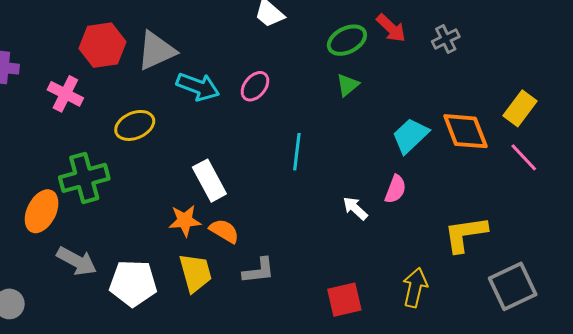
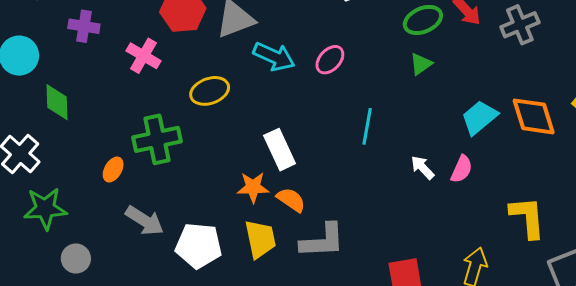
gray cross: (446, 39) -> (520, 25), size x1.4
white arrow: (355, 208) -> (423, 168), moved
orange ellipse: (42, 211) -> (113, 170), size x0.6
yellow L-shape: (465, 234) -> (527, 217), turned 90
gray L-shape: (259, 271) -> (323, 241), size x1.4

